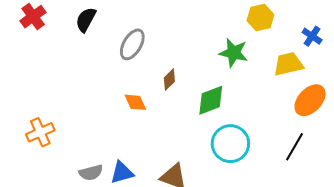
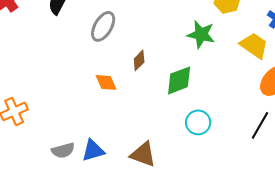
yellow trapezoid: (288, 64) -> (254, 45), turned 48
cyan circle: (230, 144) -> (198, 122), size x0.7

